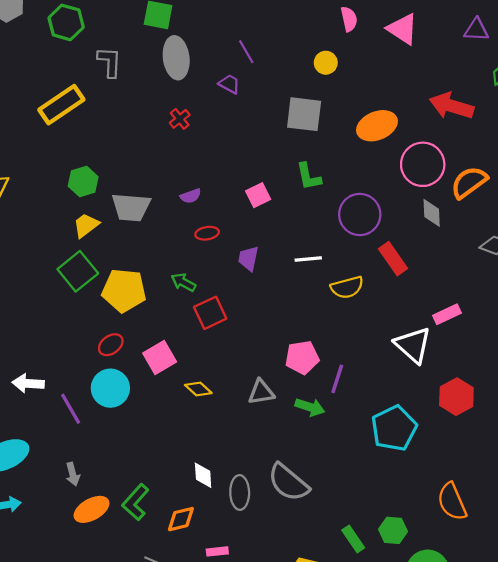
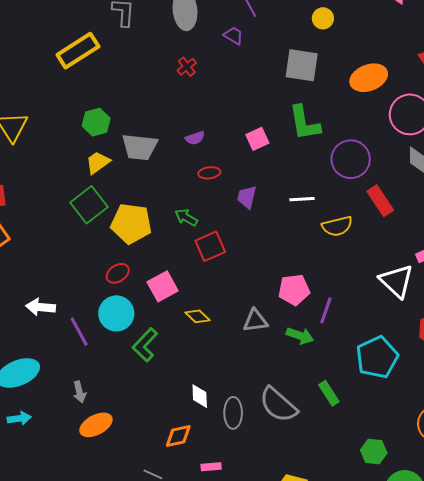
green L-shape: (309, 176) -> (304, 123), size x1.4
green L-shape: (136, 502) -> (145, 345), moved
green rectangle: (353, 539) -> (329, 393), moved

